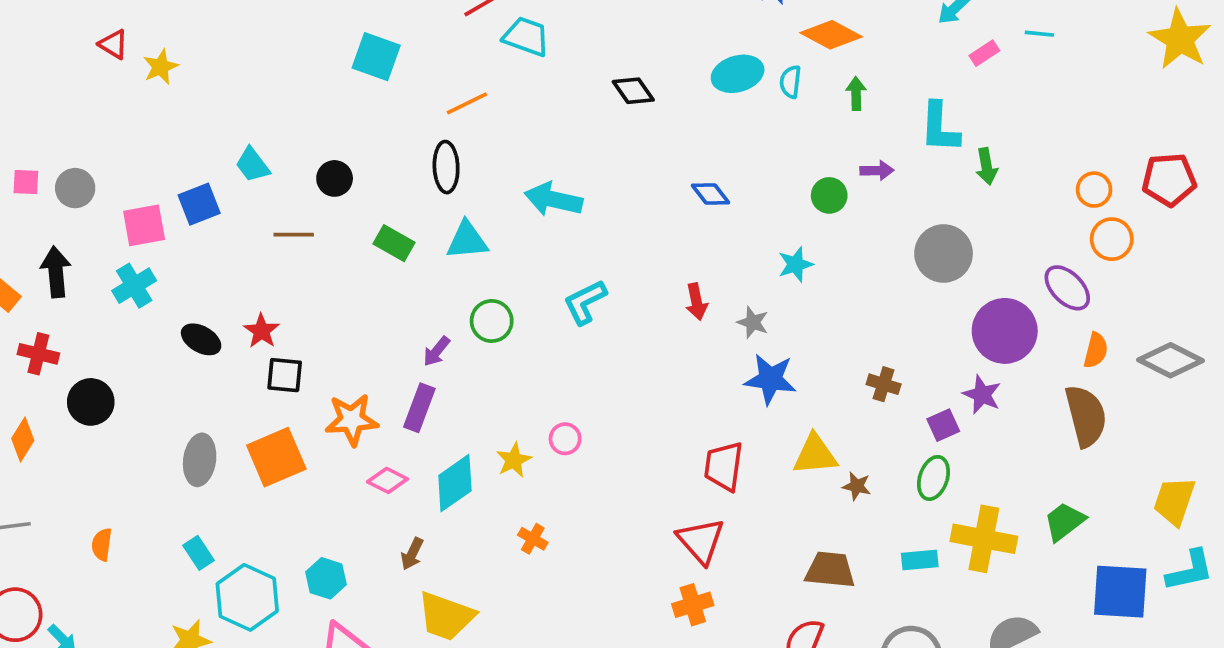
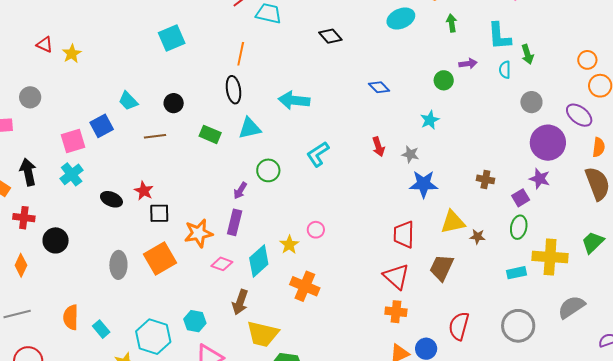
cyan square: (376, 57) -> (172, 38), moved, turned -36
cyan ellipse: (738, 74) -> (401, 19), moved
cyan semicircle: (790, 82) -> (505, 70), moved
orange line: (467, 103) -> (241, 54), turned -45
gray circle: (75, 188) -> (30, 97), moved
gray circle: (944, 253) -> (531, 102), moved, size x0.7
orange cross: (533, 539) -> (305, 286), size x1.8
orange semicircle: (102, 544) -> (71, 317), size x1.4
cyan rectangle: (198, 553) -> (101, 329), moved
brown arrow: (412, 554) -> (240, 302), size x1.4
brown trapezoid: (830, 570) -> (442, 268), moved, turned -64
orange cross: (693, 605) -> (396, 312), turned 30

